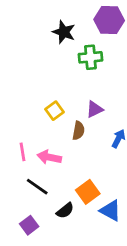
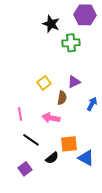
pink arrow: (49, 157) -> (51, 118), moved
orange square: (88, 192) -> (69, 144), turned 30

